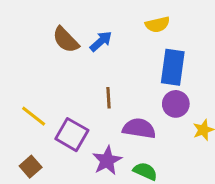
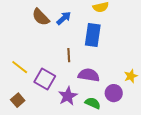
blue rectangle: (173, 67) -> (93, 35), moved
purple circle: (176, 104) -> (114, 93), moved

